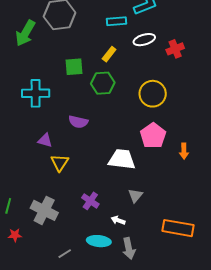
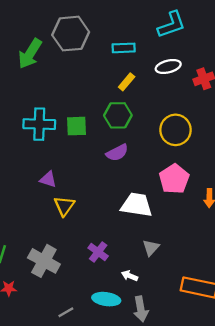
cyan rectangle: (117, 21) -> (124, 48), moved
green square: (74, 67) -> (76, 126), moved
purple semicircle: (78, 122) -> (117, 153), moved, turned -42

